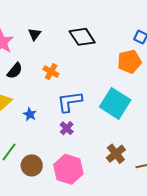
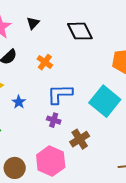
purple cross: (67, 128) -> (54, 120), turned -32
brown cross: (116, 154) -> (80, 139), moved
brown circle: (32, 165) -> (15, 168), moved

